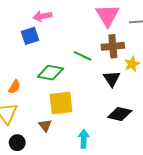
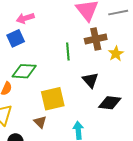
green line: (83, 56) -> (68, 51), turned 66
green diamond: (50, 73) -> (24, 71), moved
black triangle: (112, 79) -> (90, 80), moved

